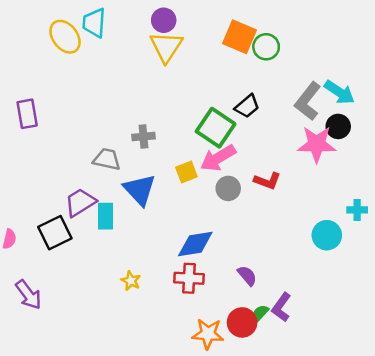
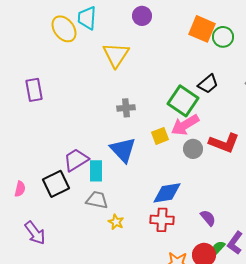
yellow triangle: (166, 47) -> (116, 55), moved
gray trapezoid: (107, 159) -> (97, 200), moved
red L-shape: (267, 181) -> (224, 143), size x1.4

